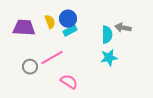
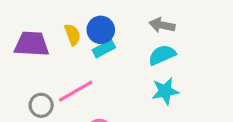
gray arrow: (123, 28) -> (162, 25), moved
cyan semicircle: (107, 35) -> (162, 55), turned -114

